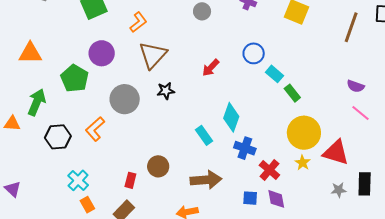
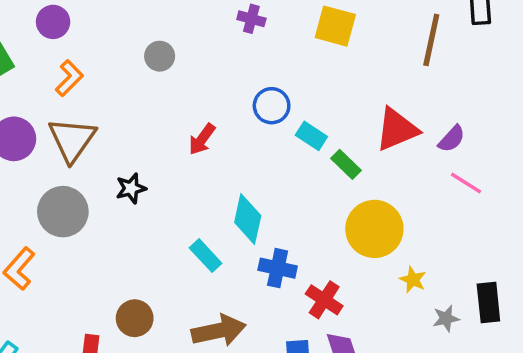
gray circle: (202, 11) -> (160, 56), moved
brown triangle: (153, 55) -> (72, 140), moved
purple semicircle: (356, 86) -> (452, 139), turned -60
red triangle: (336, 152) -> (397, 129), moved, turned -32
yellow star: (303, 163) -> (413, 280), moved

